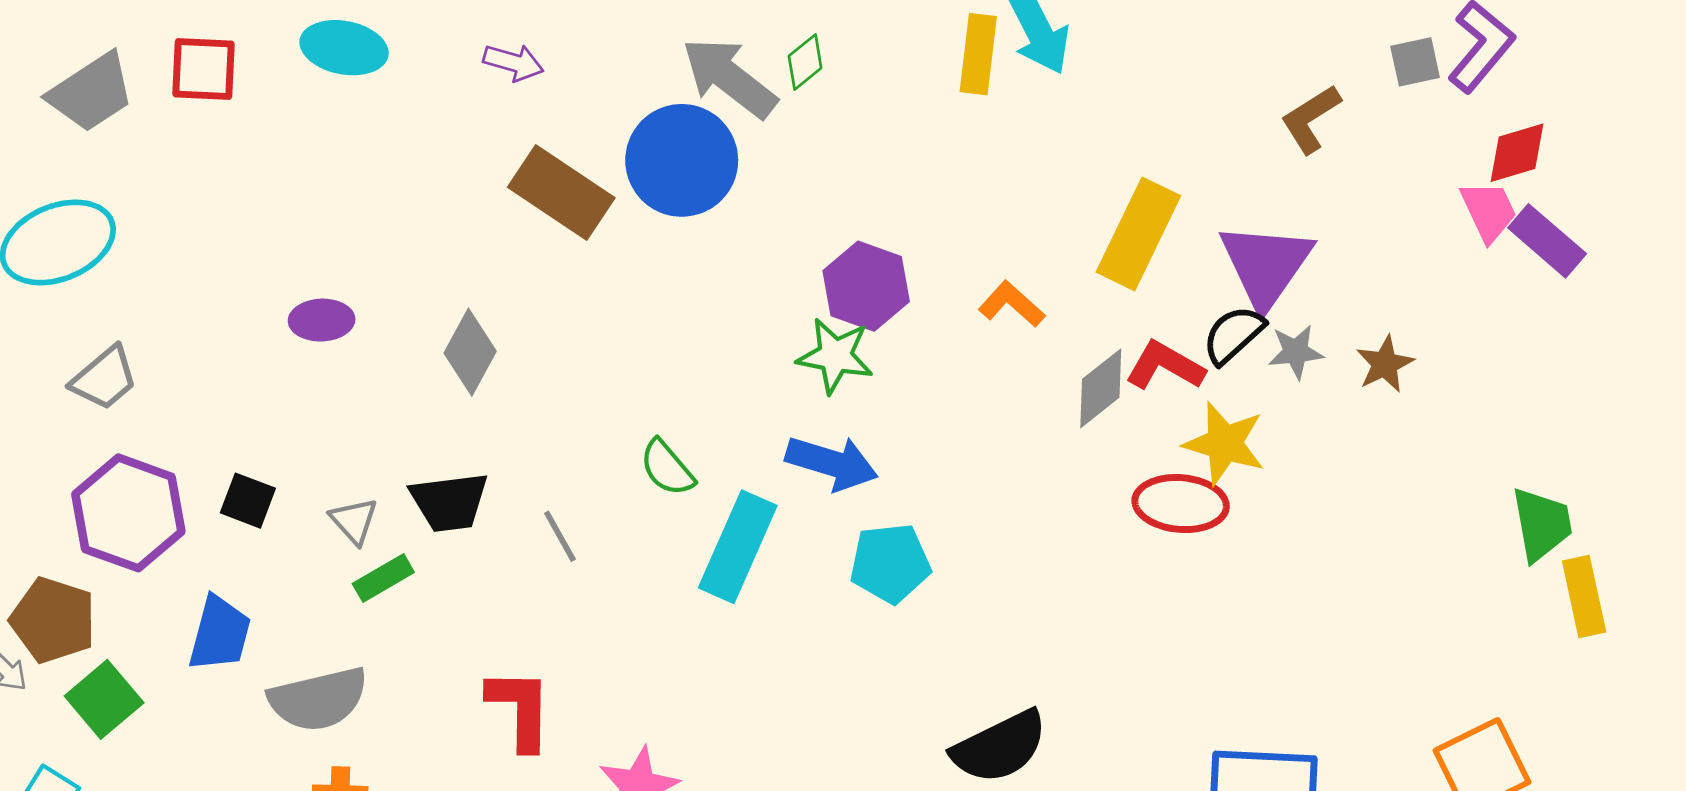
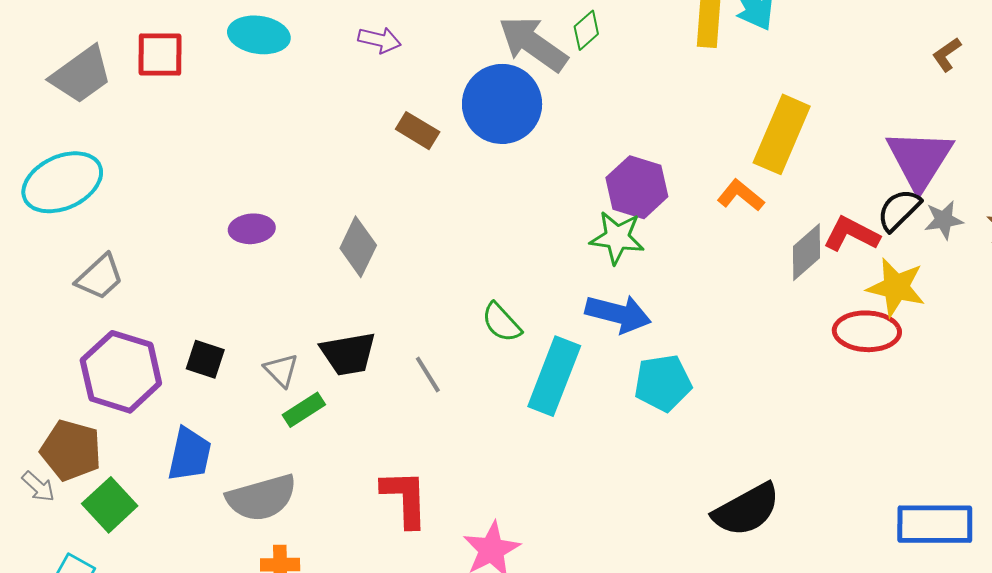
brown L-shape: (1311, 119) -> (947, 54), size x0.7
brown rectangle: (561, 192) -> (418, 131), size x0.6
yellow rectangle: (1138, 234) -> (782, 134), moved

